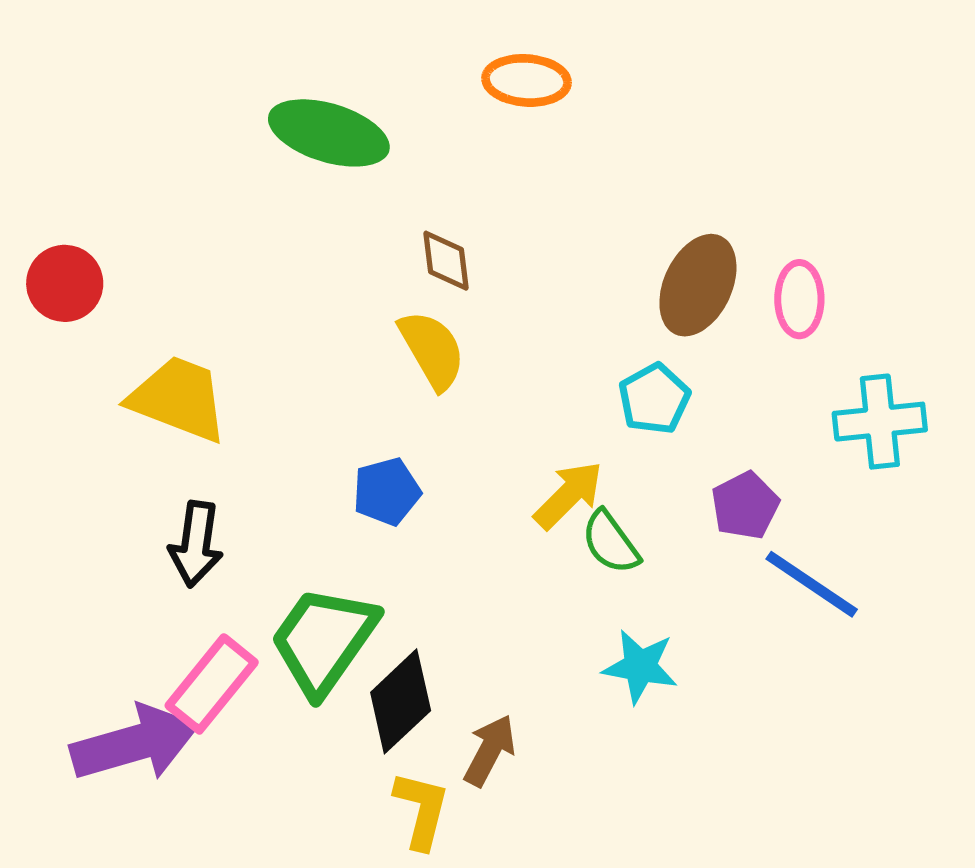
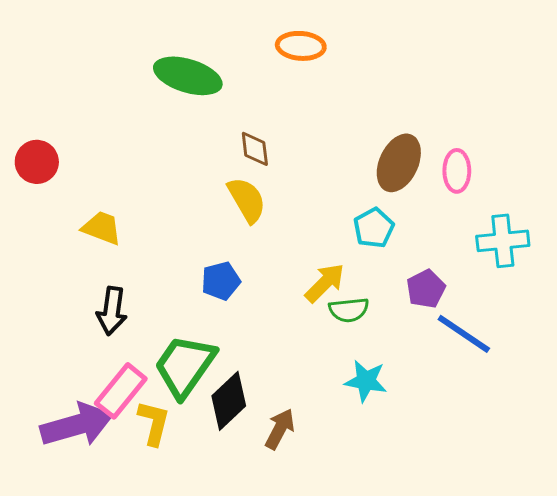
yellow trapezoid: (178, 399) -> (102, 228), size x0.7
green semicircle: (610, 542) -> (349, 310), turned -60
yellow L-shape: (422, 810) -> (154, 423), moved

